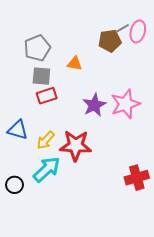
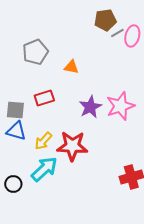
brown pentagon: (110, 41) -> (105, 20), moved
gray square: (41, 76) -> (15, 110), moved

